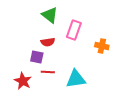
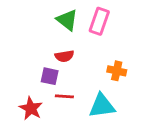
pink rectangle: (74, 30) -> (99, 21), moved
orange cross: (102, 46) -> (117, 71), moved

